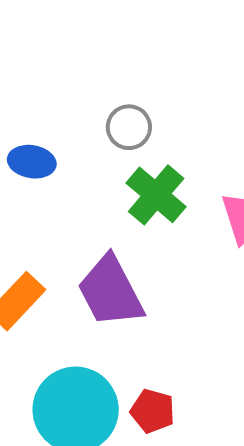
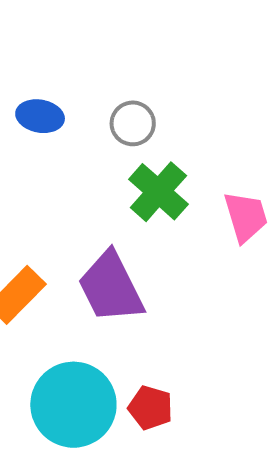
blue ellipse: (32, 162) -> (40, 116), moved

